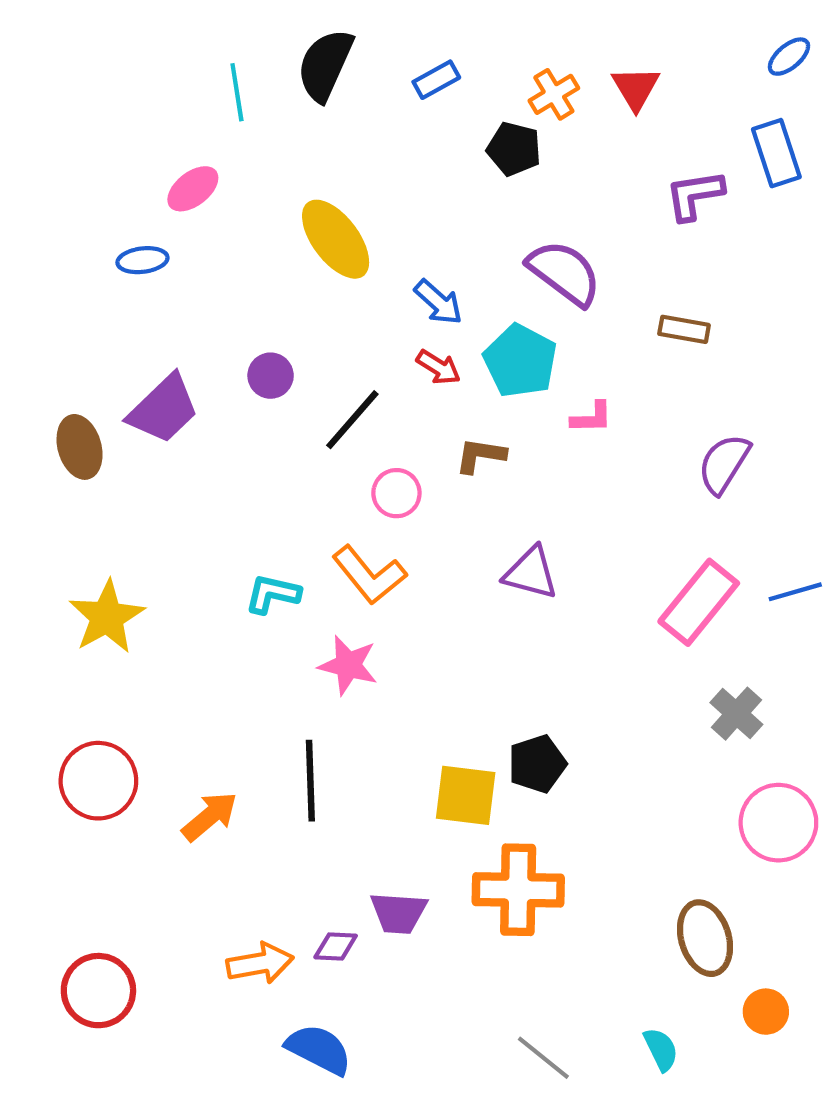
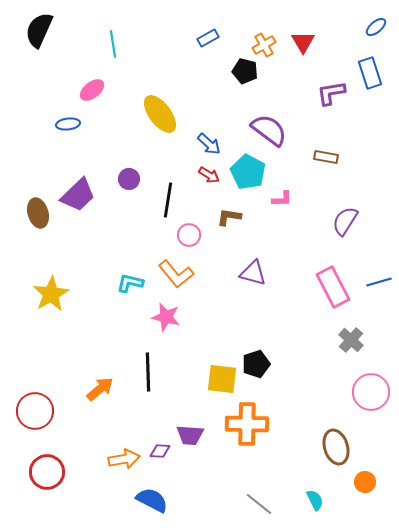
black semicircle: (325, 65) -> (39, 30), moved
black line: (352, 420) -> (168, 200), turned -32
pink rectangle: (699, 602) -> (333, 287), turned -66
red circle: (98, 781) -> (35, 411), moved

